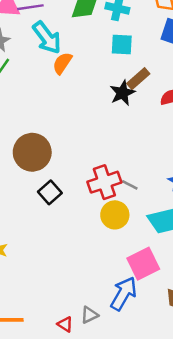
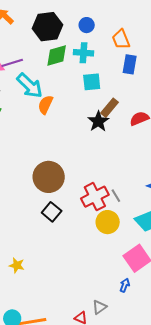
brown circle: (32, 152) -> (49, 177), moved
gray line: (130, 185) -> (116, 196), turned 40
blue arrow: (124, 294) -> (125, 285), size x0.5

